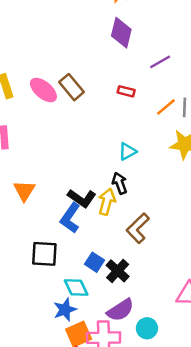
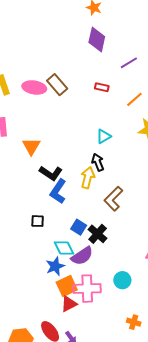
pink ellipse: (43, 90) -> (34, 87), turned -30
orange triangle: (24, 191) -> (31, 146), moved
black L-shape: (82, 198) -> (51, 173), moved
black square: (44, 254) -> (38, 221), size x0.6
purple semicircle: (120, 310) -> (82, 256), moved

